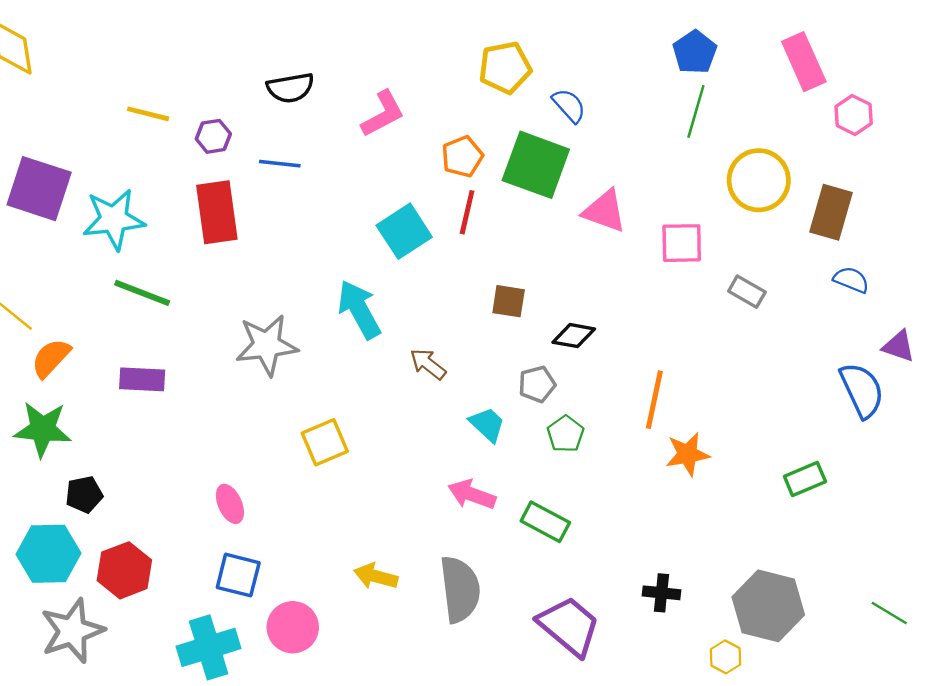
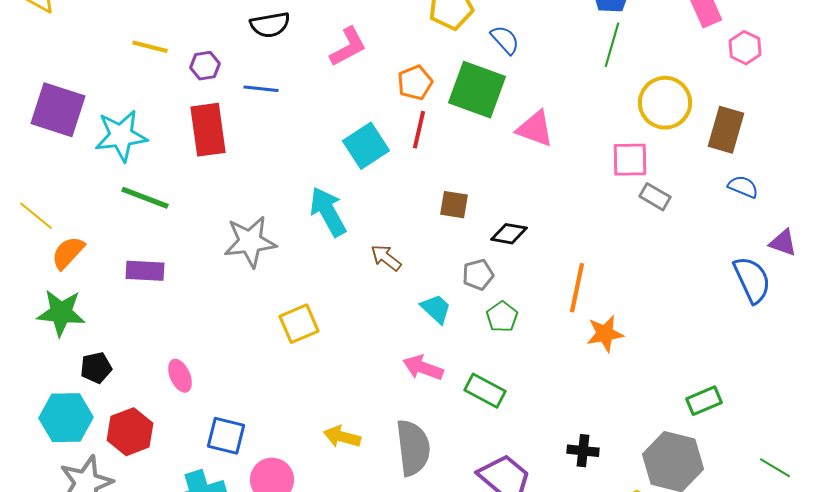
pink square: (682, 243) -> (630, 160), moved
green rectangle: (805, 479) -> (704, 401), moved
pink ellipse: (230, 504) -> (180, 376), moved

